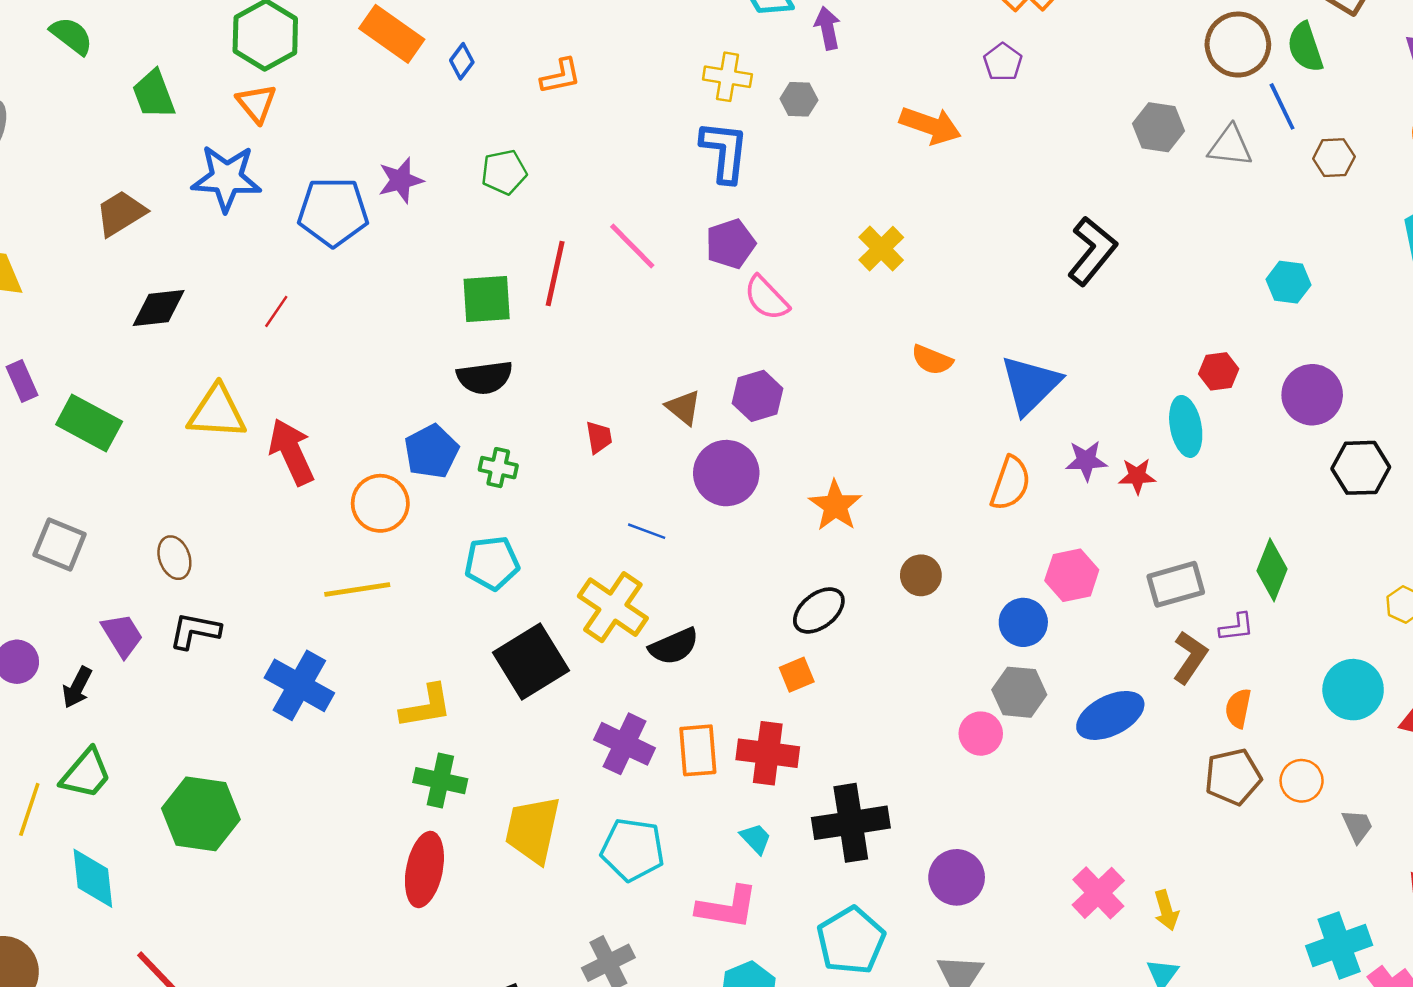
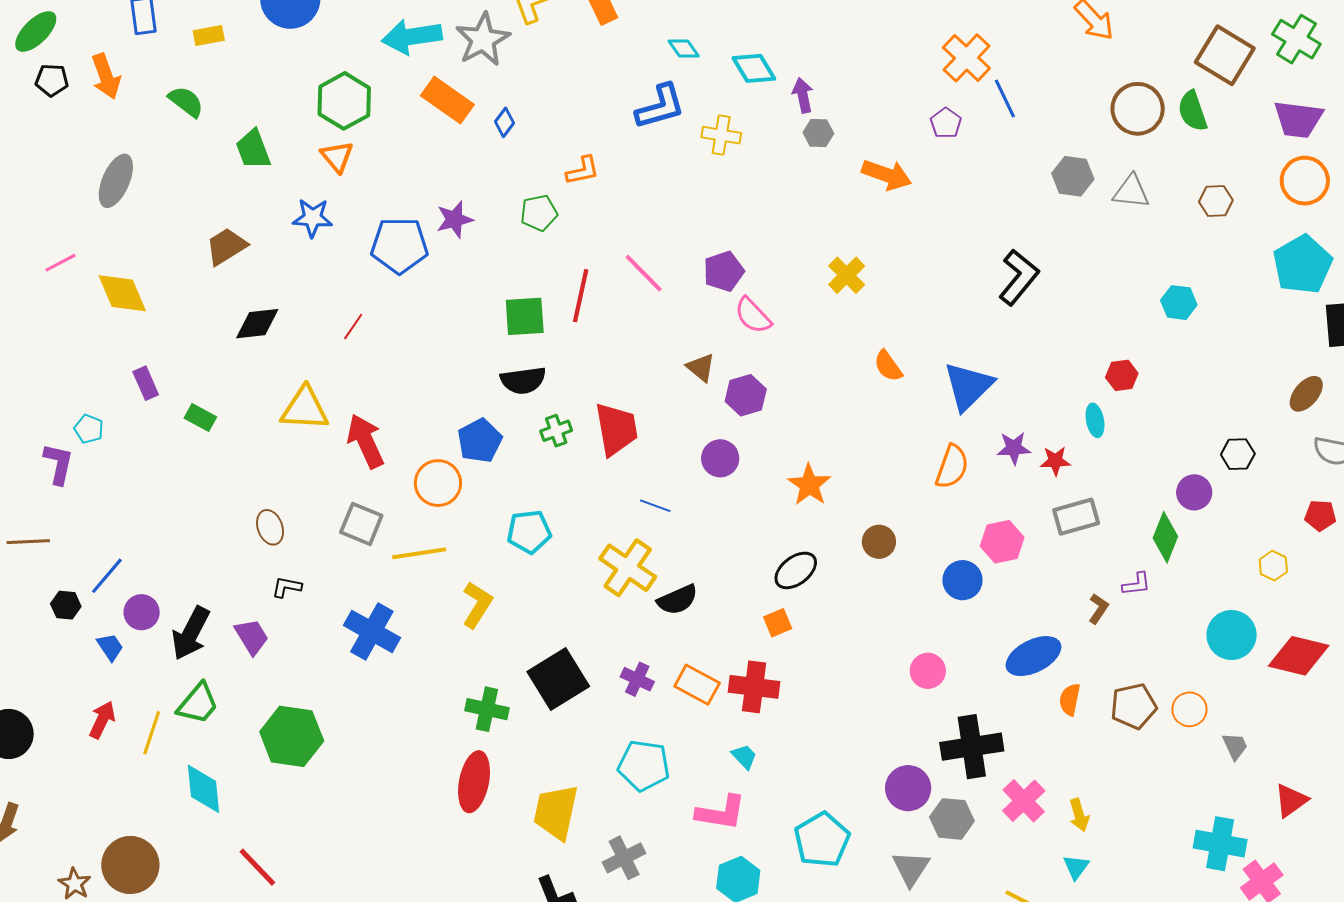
orange L-shape: (561, 76) -> (583, 171), moved
gray hexagon: (799, 99) -> (818, 133), moved
blue line: (1282, 106) -> (1005, 98), moved
blue L-shape: (724, 152) -> (660, 107), moved, turned 68
blue star: (226, 178) -> (313, 218), size x0.7
orange semicircle: (932, 360) -> (888, 366), turned 32
purple circle: (1312, 395) -> (1194, 492), moved, size x0.7
brown triangle: (683, 408) -> (701, 367), moved
green rectangle: (89, 423) -> (200, 417), size x0.6
cyan ellipse: (1186, 426) -> (1095, 420), size x0.7
red trapezoid: (599, 437) -> (616, 429), size x2.0
green cross: (498, 468) -> (556, 431), moved, turned -32
black hexagon: (1361, 468) -> (1238, 454), size x0.7
purple circle: (726, 473) -> (720, 458), size x0.7
gray square: (60, 544) -> (361, 524), moved
gray rectangle: (1176, 584) -> (1076, 517), moved
black L-shape: (195, 631) -> (287, 587), size x0.7
purple trapezoid: (122, 635) -> (252, 637), moved
brown L-shape: (1190, 657) -> (1098, 609), size x0.7
black square: (531, 662) -> (558, 679), moved
black arrow: (77, 687) -> (191, 633), size x1.6
gray hexagon: (1019, 692) -> (952, 819), moved
yellow L-shape: (426, 706) -> (477, 605), moved, turned -48
orange semicircle: (1238, 708) -> (1070, 700), moved
purple cross: (625, 744) -> (637, 679), size x0.7
orange rectangle: (698, 750) -> (697, 685), turned -57
black cross: (851, 823) -> (972, 747), moved
yellow trapezoid: (533, 830) -> (556, 812), moved
cyan cross: (1339, 945) -> (1220, 844), turned 30

